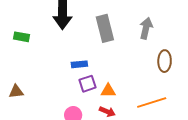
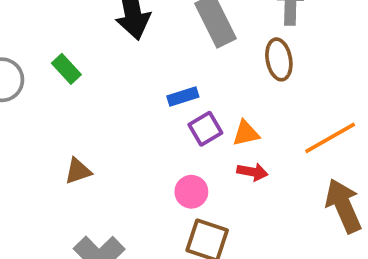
green rectangle: (21, 37) -> (66, 69), turned 49
brown ellipse: (165, 61) -> (279, 59), moved

